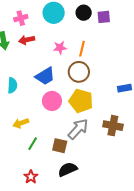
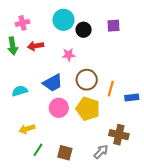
black circle: (84, 13) -> (84, 30), moved
pink cross: (21, 18) -> (22, 23), moved
orange line: (82, 49) -> (111, 89), moved
cyan semicircle: (12, 85) -> (20, 91), turned -112
gray arrow: (78, 129) -> (101, 152), moved, size x0.7

